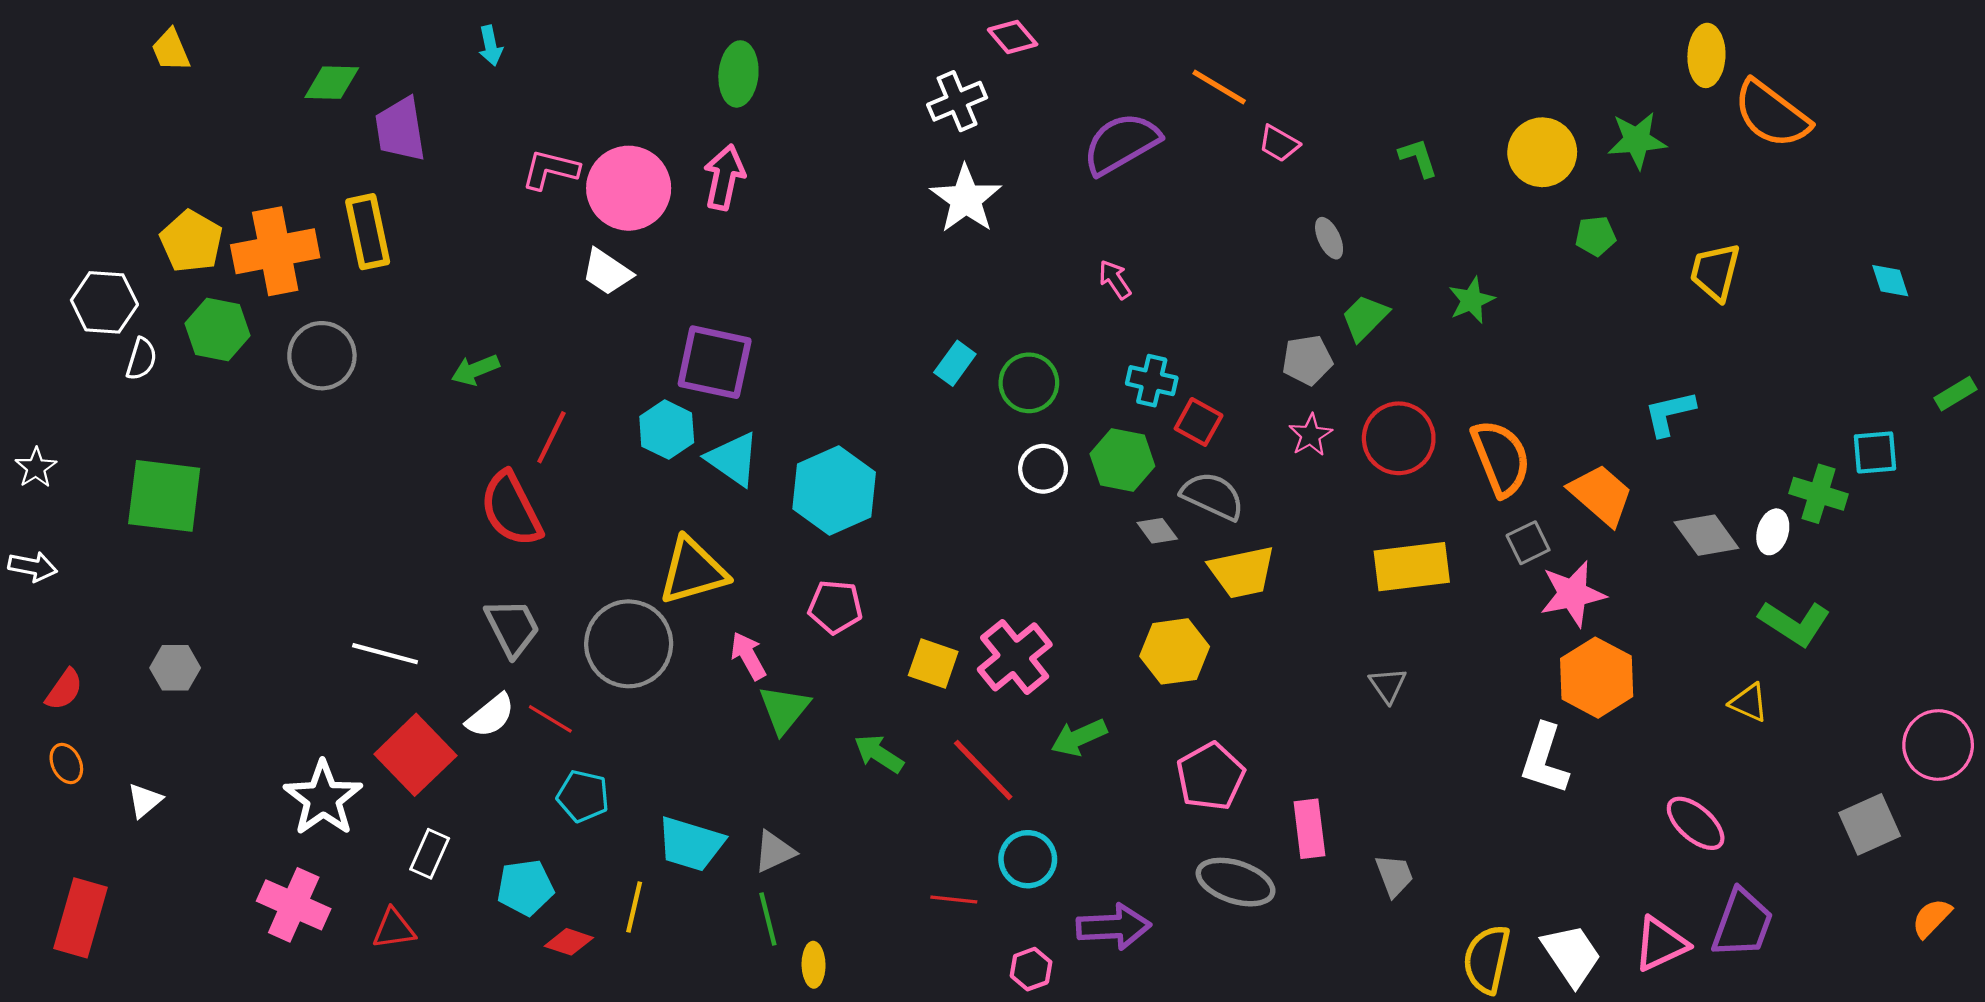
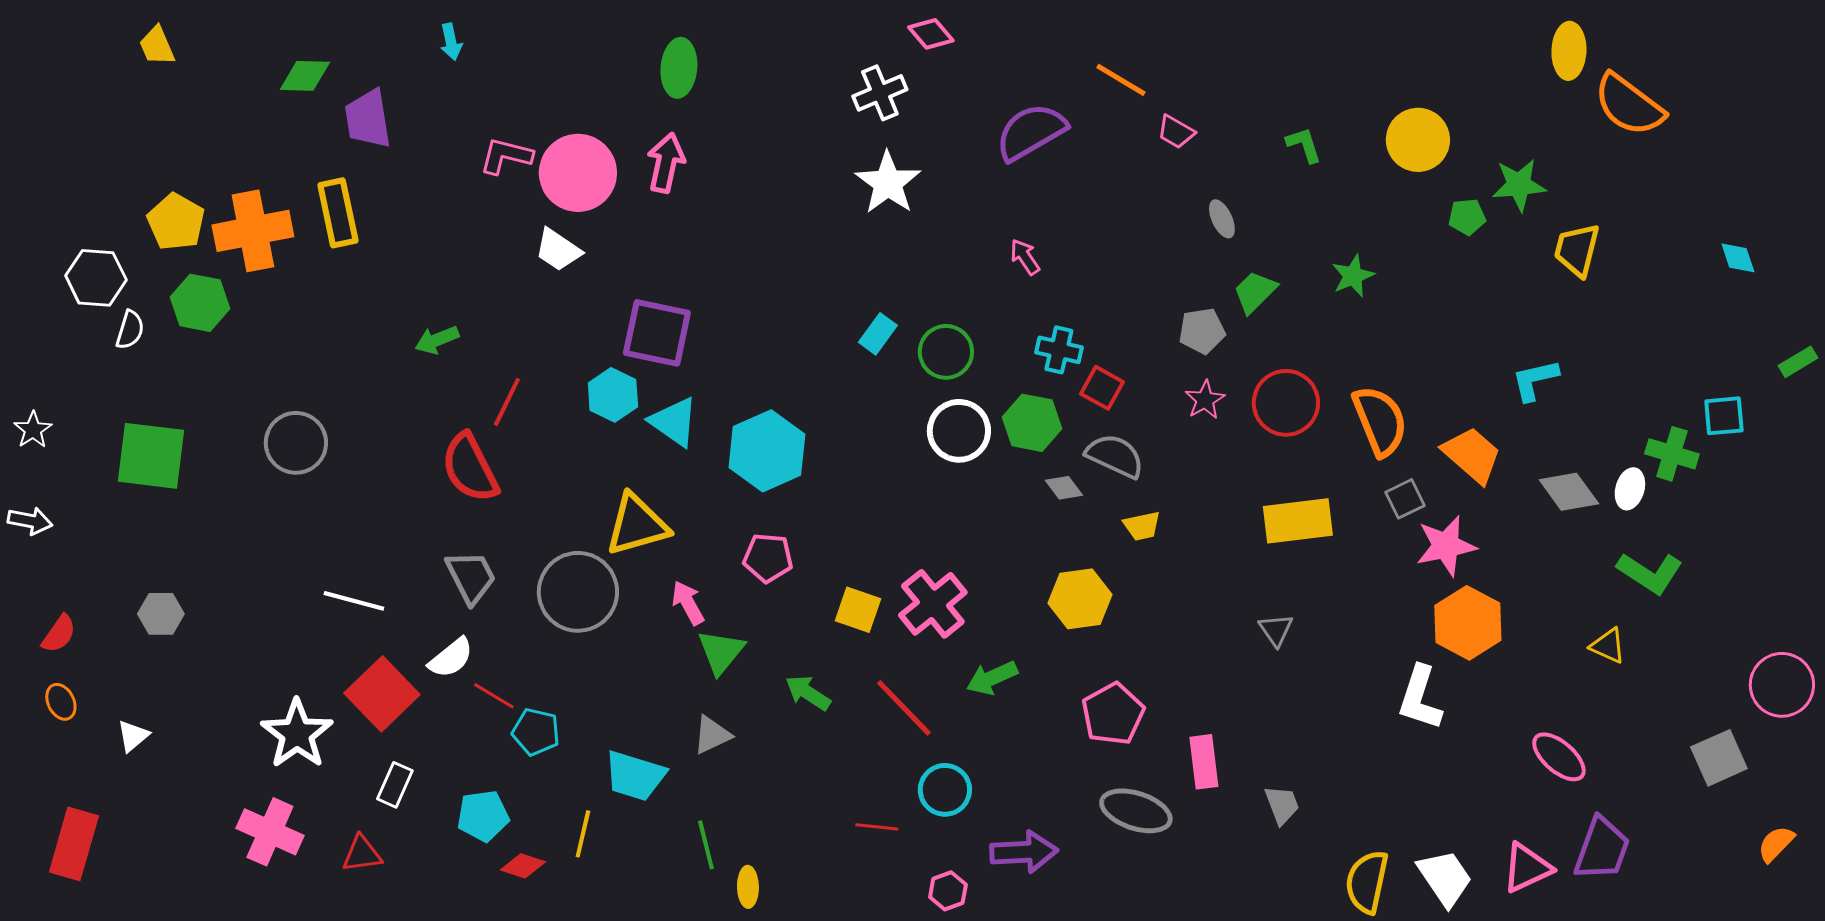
green star: (1637, 140) -> (1519, 185), moved
gray circle: (322, 356) -> (296, 443), moved
white circle: (1043, 469) -> (959, 431), size x1.4
yellow trapezoid: (1242, 572) -> (1142, 526), size x0.6
red line: (550, 719) -> (494, 696), moved
gray triangle: (774, 852) -> (712, 735), moved

